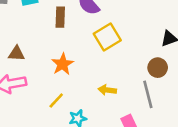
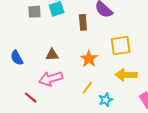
yellow square: (107, 37) -> (121, 46), moved, turned 30
yellow arrow: (107, 90) -> (126, 75), size x1.5

